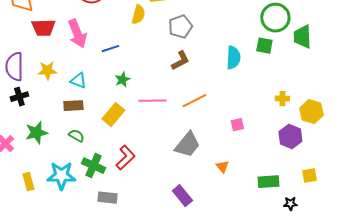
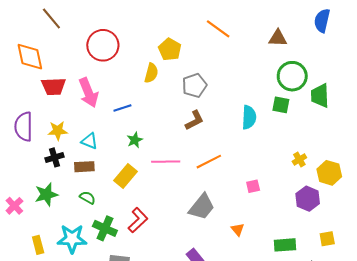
black cross: (19, 97) -> (55, 157), moved
yellow cross: (282, 99) -> (299, 159), turned -32

